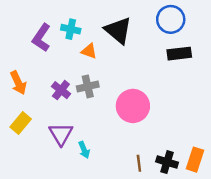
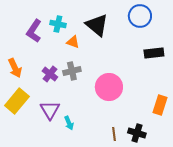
black rectangle: (179, 54) -> (154, 53), moved
yellow rectangle: (21, 123) -> (17, 101), size x1.4
orange rectangle: (195, 160) -> (160, 105), moved

